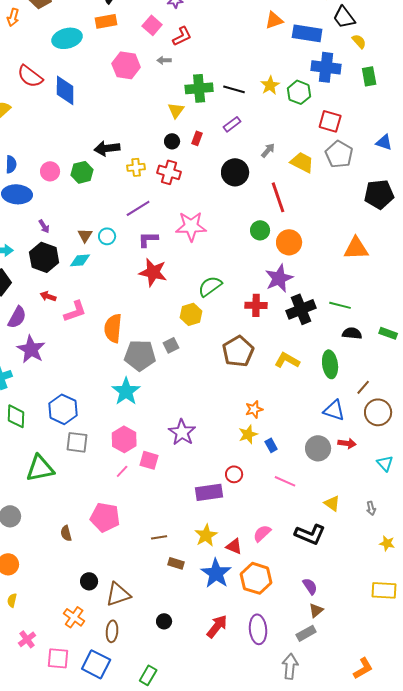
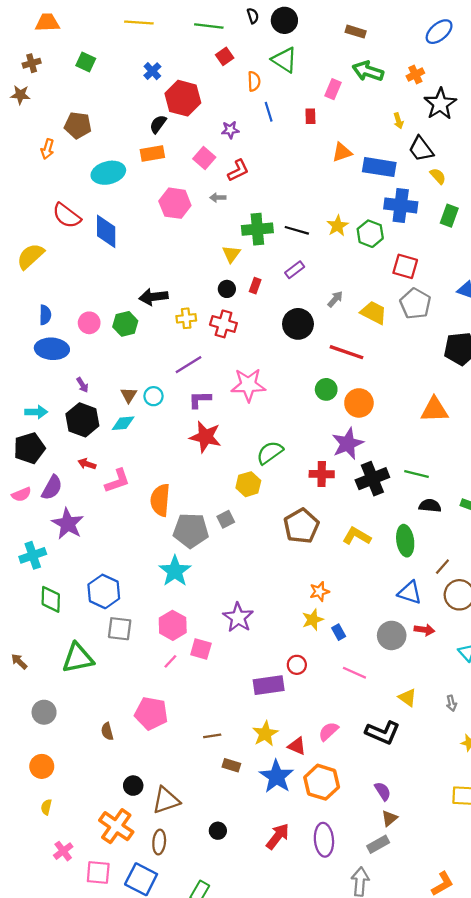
green rectangle: (369, 76) -> (449, 216), turned 30
red line: (278, 197) -> (347, 352), turned -52
orange cross: (74, 617) -> (116, 826), size x1.4

